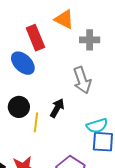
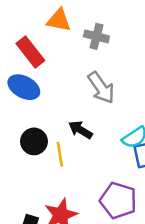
gray cross: (90, 40) -> (96, 36), turned 30
black arrow: (57, 108) -> (80, 130), turned -72

